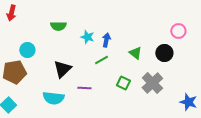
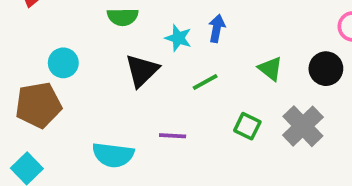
blue arrow: (106, 40) -> (217, 28), moved
black triangle: (62, 69) -> (142, 71), moved

